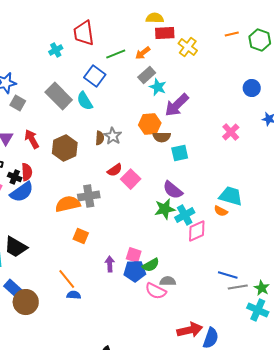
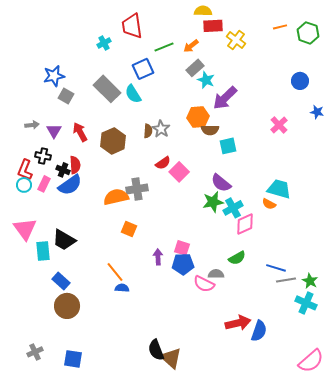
blue square: (95, 76) -> (143, 69), turned 30
green semicircle: (151, 265) -> (237, 258), moved
brown circle: (26, 302) -> (67, 306), moved

